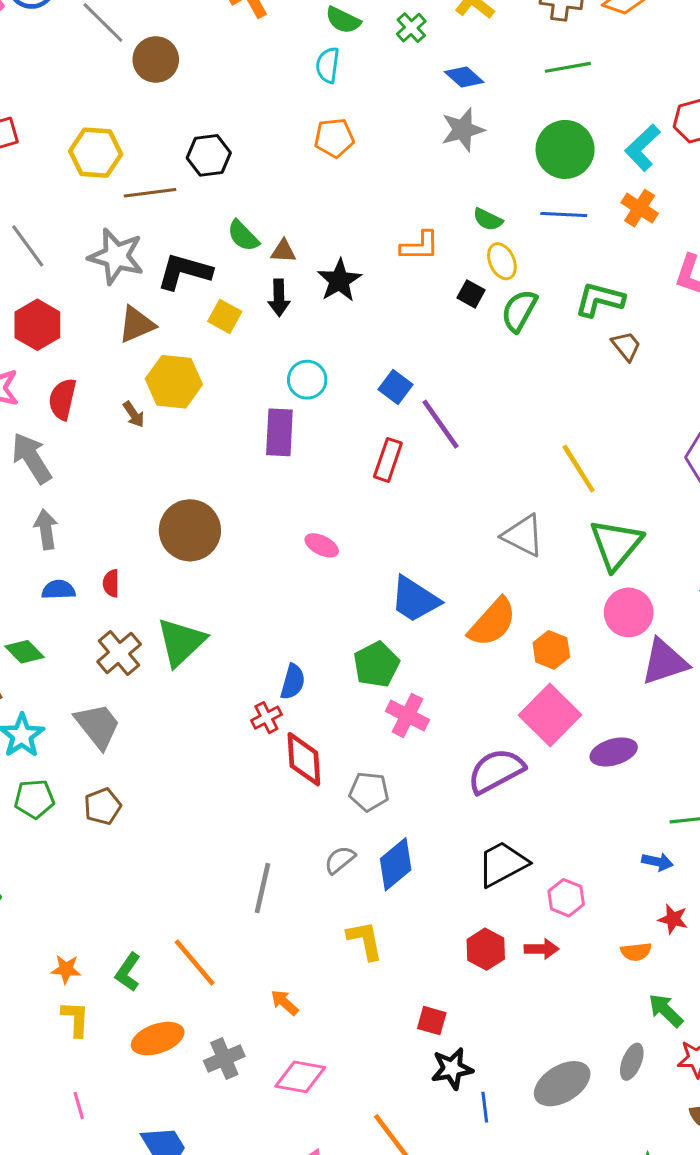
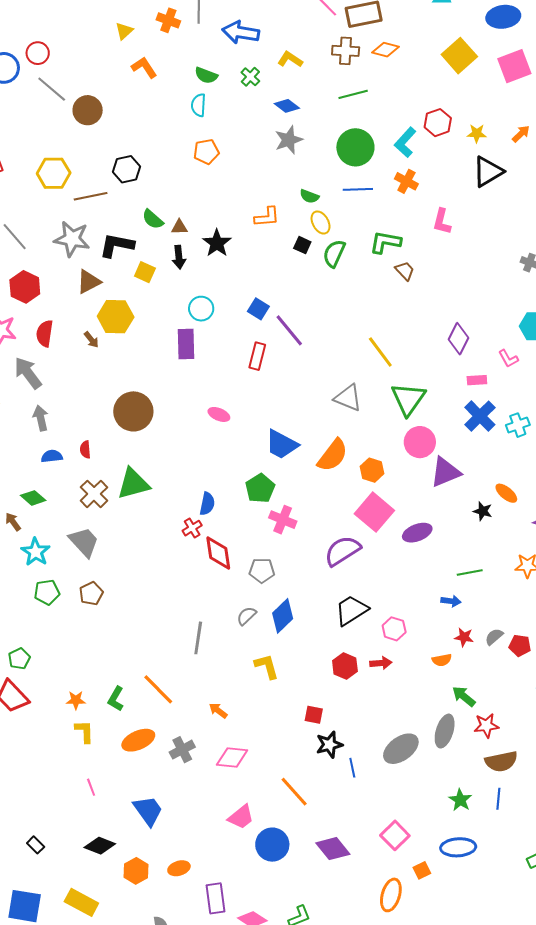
green triangle: (181, 642) -> (133, 484), turned 33
gray ellipse: (632, 1062) -> (445, 731), size x1.4

